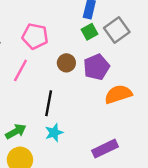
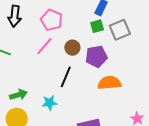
pink line: (20, 70) -> (44, 46), moved
black line: (49, 103) -> (66, 77), moved

